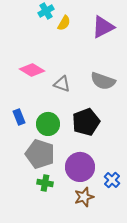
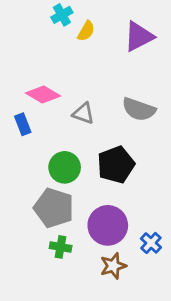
blue rectangle: (19, 117) -> (23, 124), moved

